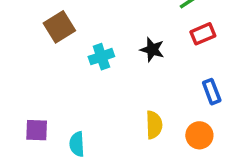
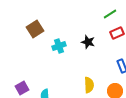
purple square: (37, 130) -> (22, 88), turned -32

